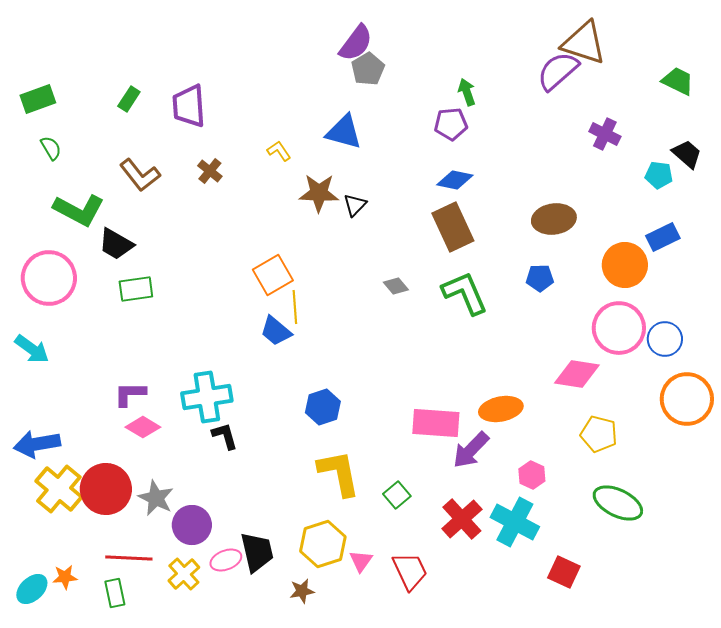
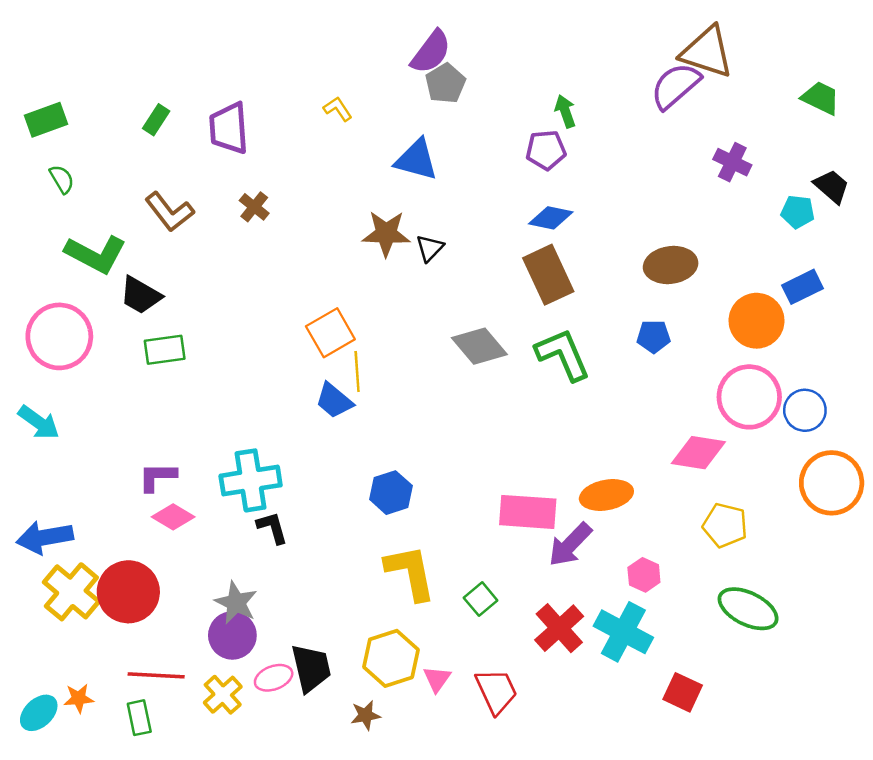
yellow L-shape: (279, 151) -> (338, 109), moved
gray diamond: (396, 286) -> (479, 346), size x1.8
gray star: (156, 498) -> (236, 603), moved

